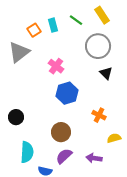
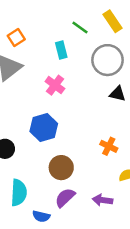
cyan rectangle: (53, 25) -> (61, 50), moved
orange square: (34, 30) -> (16, 38), moved
black triangle: (106, 73) -> (118, 94), turned -32
blue hexagon: (67, 93) -> (44, 128), moved

